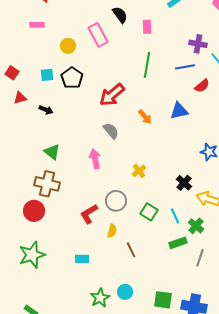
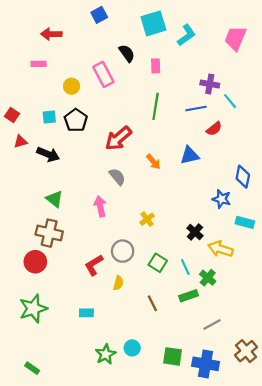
black arrow: (46, 110) -> (48, 154), size x1.5
brown line: (131, 250) -> (152, 303), moved
gray line: (200, 258) -> (212, 325), moved, turned 42

